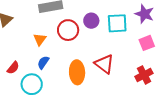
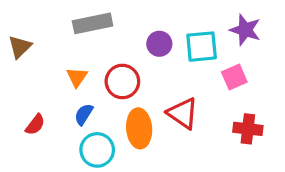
red circle: (68, 30) -> (122, 81), moved
pink square: (147, 43) -> (234, 77), moved
red cross: (144, 75) -> (248, 129), turned 36
cyan circle: (32, 84) -> (97, 150), moved

